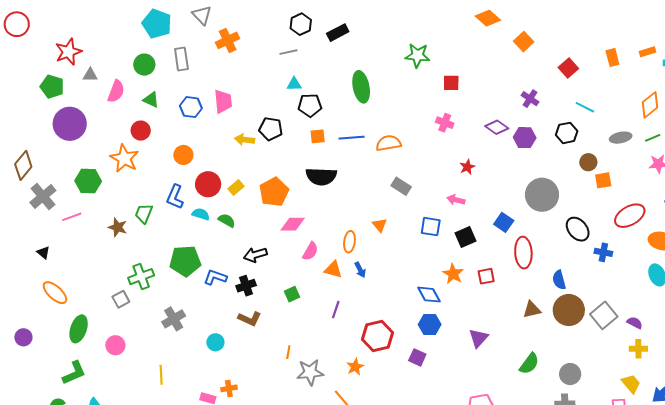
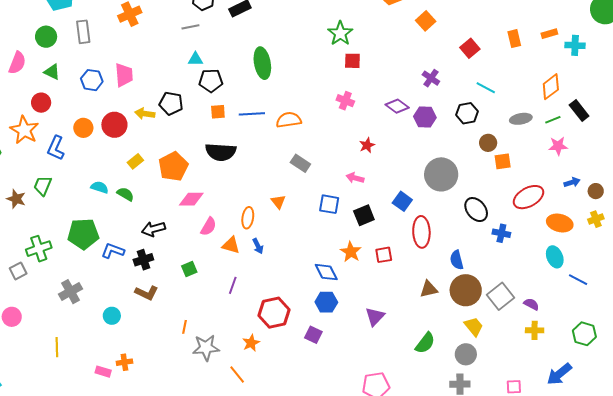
green star: (417, 55) -> (340, 33), moved, turned 30
red circle: (208, 184) -> (114, 125), moved
blue L-shape: (175, 197) -> (56, 148), moved
yellow trapezoid: (631, 384) -> (474, 326), moved

